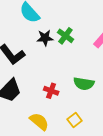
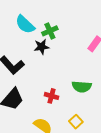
green cross: (65, 36) -> (50, 31), moved, turned 35

